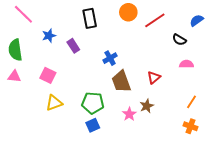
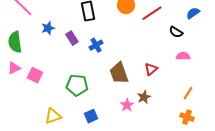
blue cross: (110, 58) -> (96, 45), moved
pink square: (48, 75) -> (35, 75), moved
pink triangle: (14, 76) -> (14, 68), turned -32
yellow triangle: (54, 103) -> (53, 116), moved
green pentagon: (93, 103) -> (77, 85), moved

